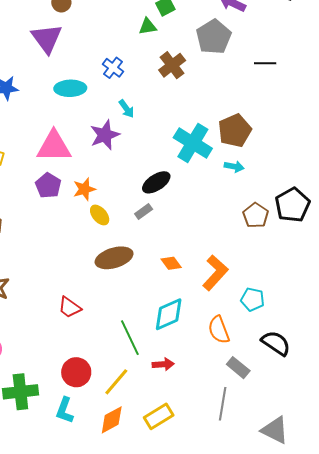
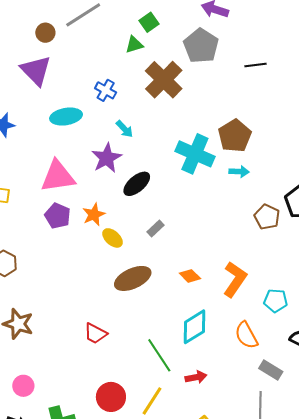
brown cross: (172, 65) -> (164, 80), size x1.4
black ellipse: (156, 182) -> (137, 184), moved

